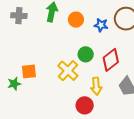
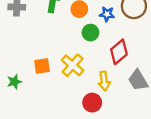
green circle: (86, 54) -> (90, 33), moved
orange square: (29, 71) -> (42, 66), moved

